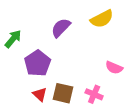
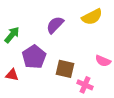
brown square: (63, 93) -> (65, 69), moved
red triangle: (40, 94) -> (12, 75), moved, turned -32

